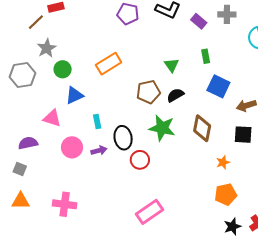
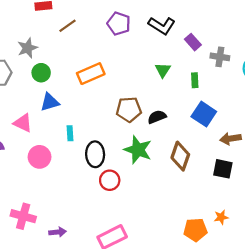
gray cross: (227, 14) -> (220, 57), moved
brown line: (36, 22) -> (68, 26), moved
green triangle: (172, 65) -> (163, 70), moved
purple arrow: (99, 151) -> (58, 232), moved
orange star: (223, 162) -> (221, 217), moved

